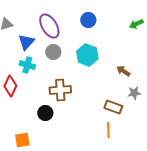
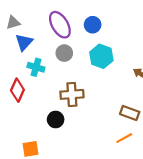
blue circle: (88, 20) -> (93, 25), moved
blue triangle: (26, 42) -> (24, 42), moved
orange line: (108, 130) -> (124, 138), turned 63

